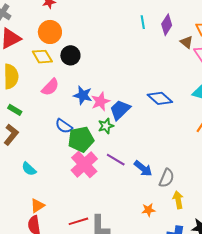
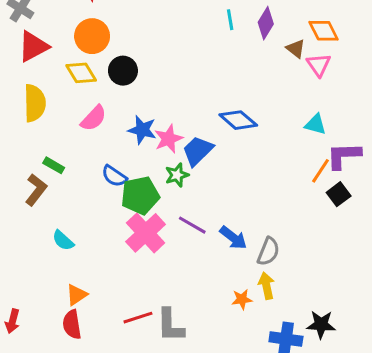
blue diamond: (160, 98) -> (238, 120), moved
green rectangle: (15, 110) -> (54, 165), moved
yellow arrow: (178, 200) -> (266, 286), moved

